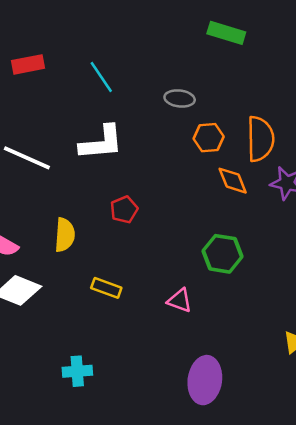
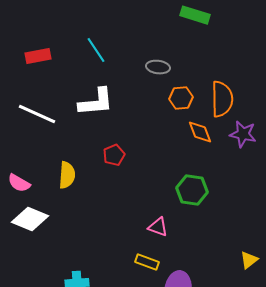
red rectangle: (28, 64) -> (38, 56), moved
yellow rectangle: (106, 288) -> (147, 262), moved

